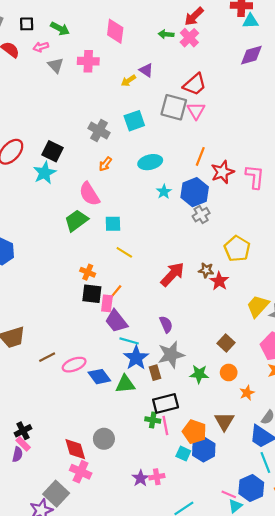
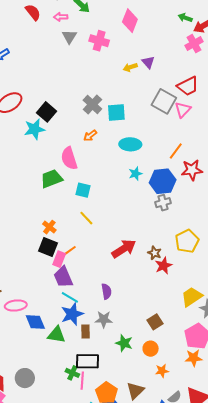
green arrow: (166, 34) -> (185, 18), moved
cyan square: (134, 121) -> (116, 113), moved
gray star: (171, 355) -> (104, 319), size x0.7

